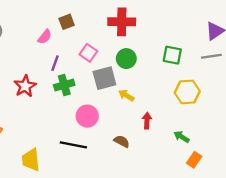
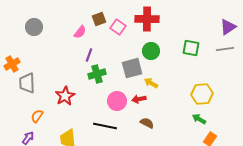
pink square: (88, 53) -> (118, 27), moved
red star: (25, 86) -> (65, 96), moved
yellow hexagon: (187, 92) -> (202, 94), moved
red arrow: (147, 121) -> (139, 99), moved, turned -104

